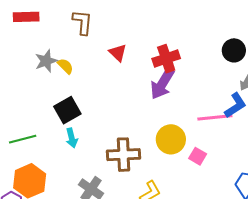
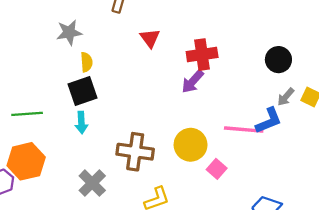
yellow semicircle: (65, 66) -> (87, 62), moved, turned 30
purple arrow: (162, 84) -> (193, 82), size x0.7

